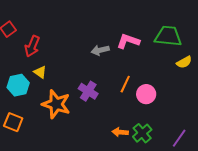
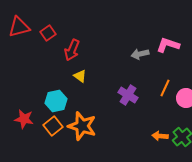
cyan hexagon: (18, 85) -> (56, 101), moved
orange star: (56, 104) -> (82, 126), moved
orange square: (13, 122) -> (53, 126), turned 30

